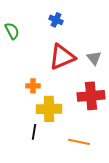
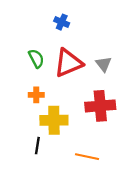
green semicircle: (12, 31) -> (36, 58), moved

